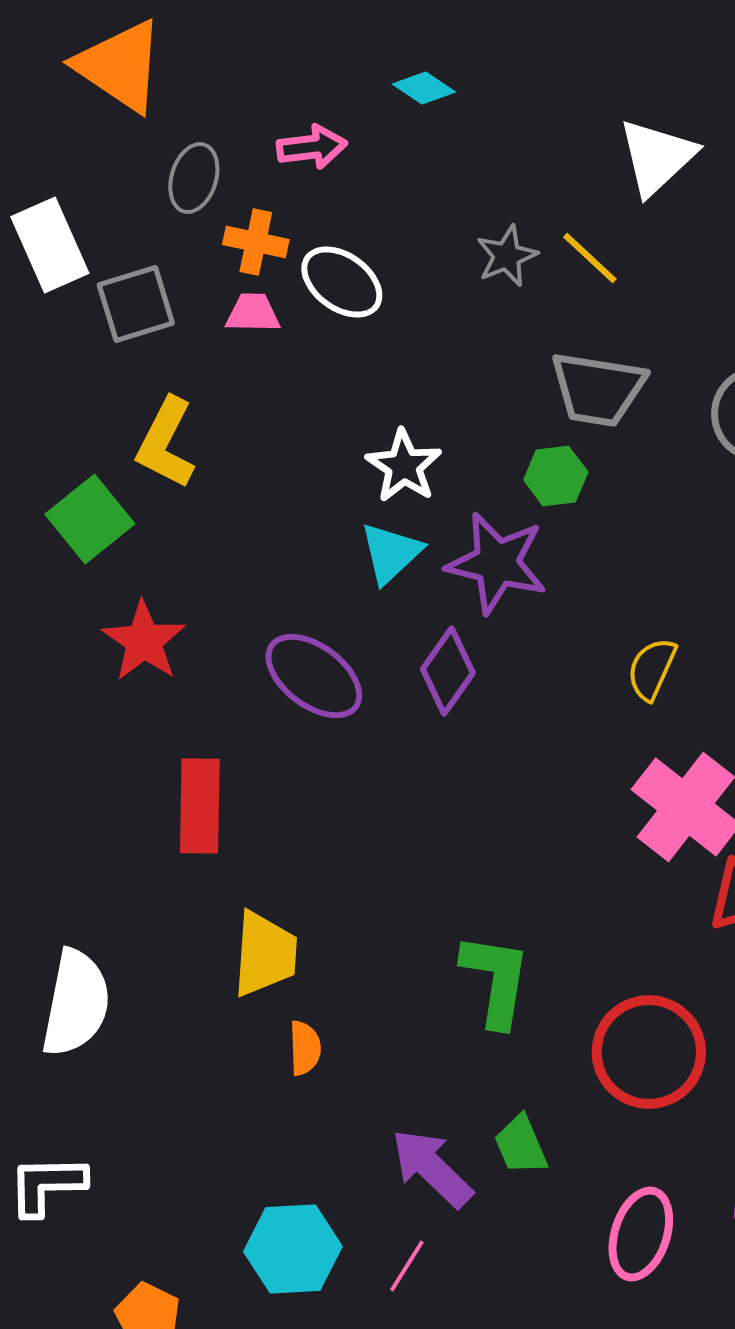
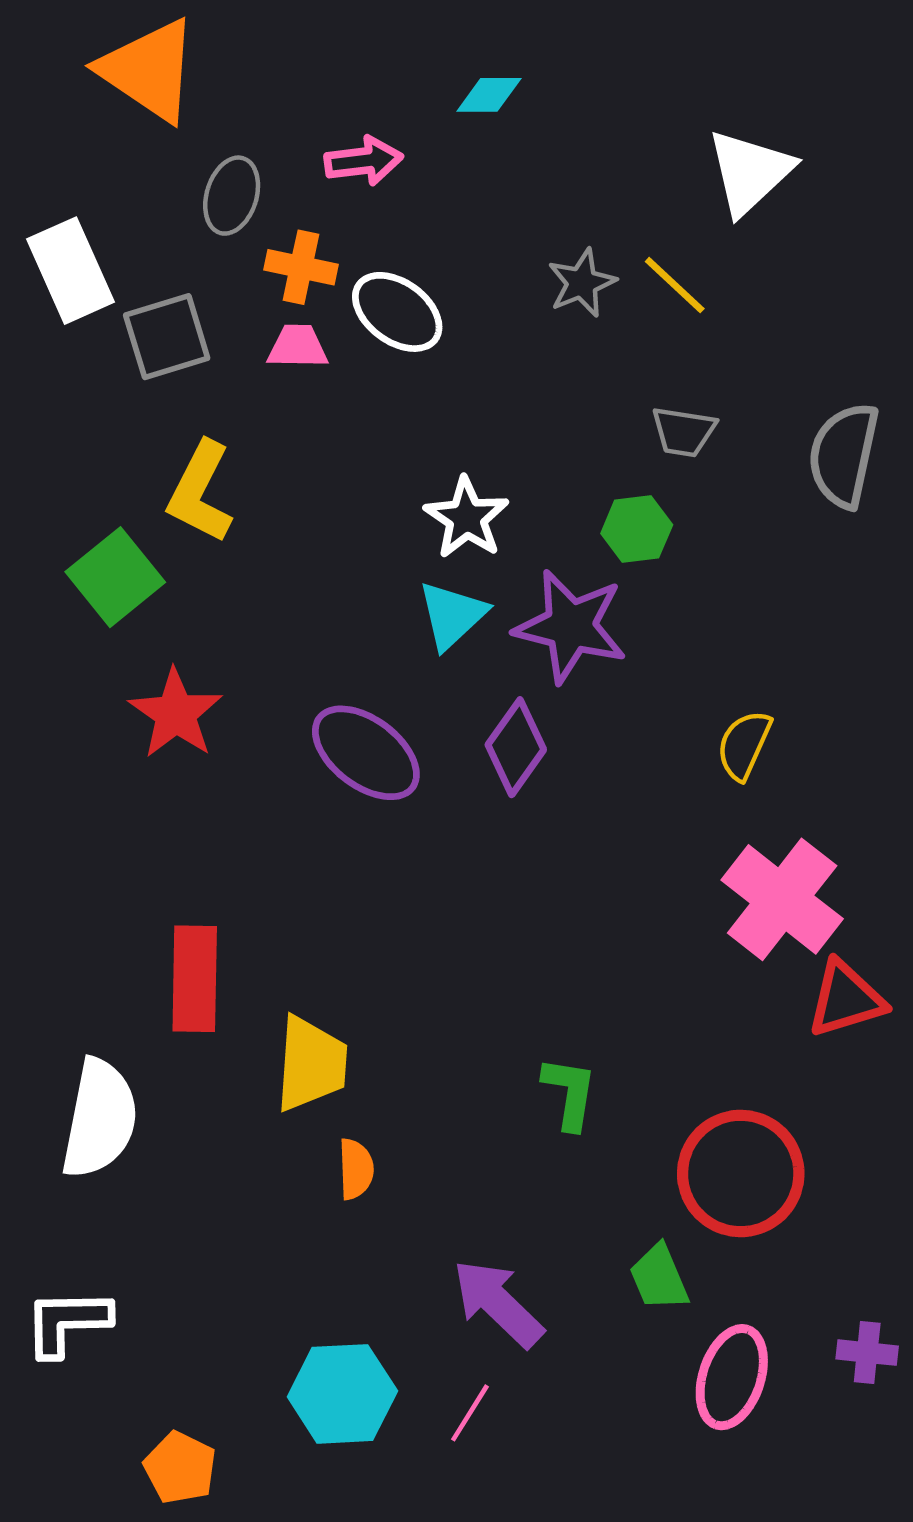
cyan diamond: (424, 88) -> (489, 95), turned -34
gray trapezoid: (598, 389) -> (684, 432), size x0.6
red rectangle: (200, 806) -> (195, 979), moved
green L-shape: (496, 980) -> (570, 1093), size x0.7
green trapezoid: (521, 1145) -> (659, 1278), moved

